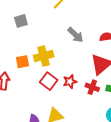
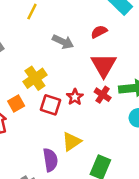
orange square: (22, 62) -> (16, 103), moved
red cross: (92, 87) -> (103, 95), turned 32

